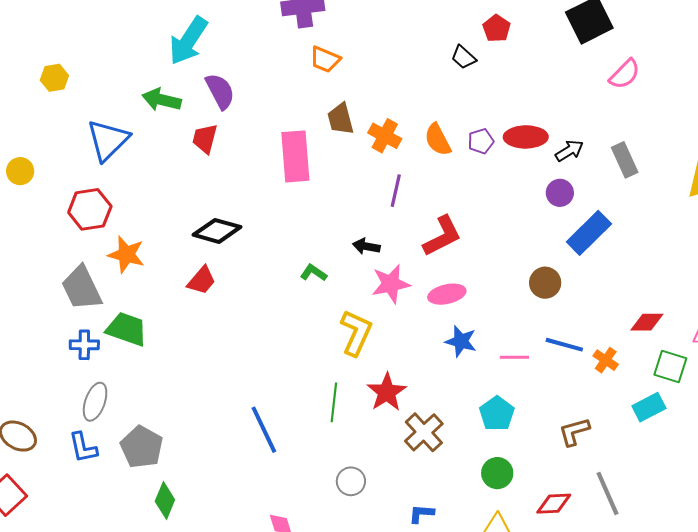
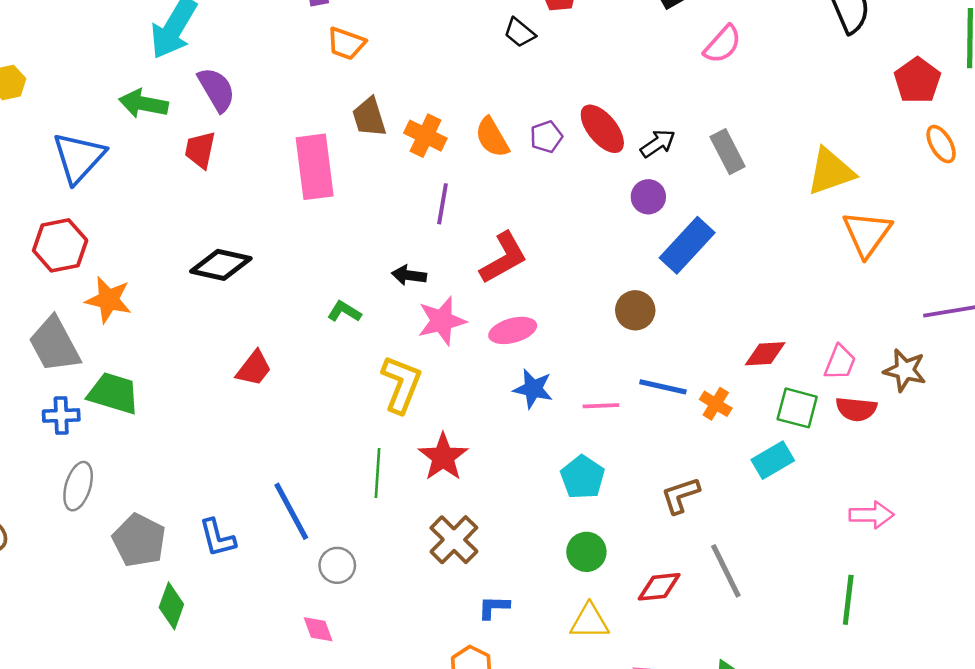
red ellipse: (526, 137) -> (602, 129), turned 54
red trapezoid: (202, 280) -> (254, 368), moved
brown cross: (424, 432) -> (454, 540), moved
blue L-shape: (83, 448) -> (217, 538), moved
gray circle: (351, 481) -> (337, 565), moved

